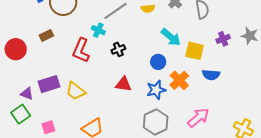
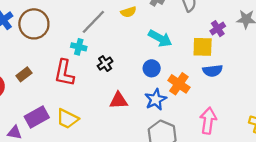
brown rectangle: (46, 35) -> (24, 74), moved
yellow square: (195, 51) -> (203, 47), moved
pink arrow: (198, 118) -> (208, 121), turned -30

